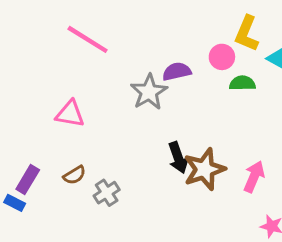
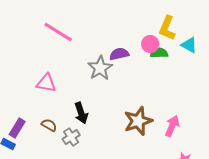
green semicircle: (242, 83) -> (159, 53), moved
black arrow: (178, 158) -> (81, 113), moved
brown semicircle: (74, 175) -> (49, 125), turned -119

